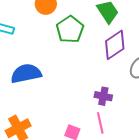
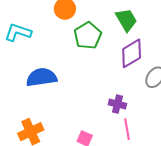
pink line: (100, 123) -> (127, 129), moved

